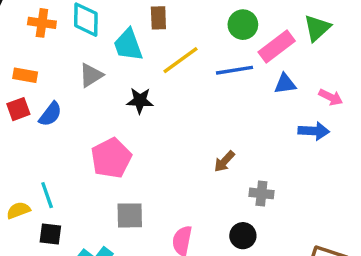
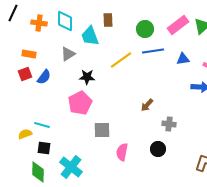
green circle: (243, 25) -> (145, 29), moved
pink rectangle: (277, 47) -> (178, 25), moved
yellow line: (180, 60) -> (121, 60), moved
black star: (140, 101) -> (87, 77), moved
cyan line: (47, 195) -> (42, 125), turned -56
gray square: (130, 215) -> (102, 130), moved

